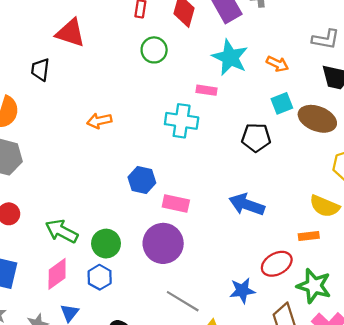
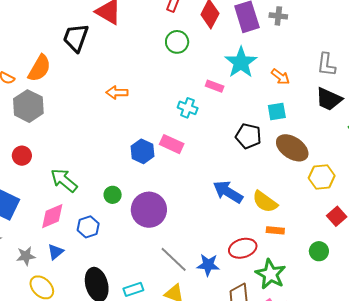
gray L-shape: (326, 39) -> (326, 65), turned 75
black trapezoid: (40, 70) -> (76, 38), size x1.4
brown ellipse: (317, 119) -> (292, 148), moved
cyan cross: (182, 121) -> (188, 108), size x0.7
pink rectangle: (176, 204) -> (172, 144), moved
yellow semicircle: (325, 206) -> (265, 202), moved
green circle: (106, 244) -> (113, 195), moved, size x0.7
gray line: (183, 301) -> (174, 259), moved

